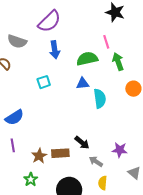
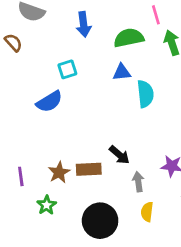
blue semicircle: (14, 117) -> (49, 102), moved
purple line: (13, 145) -> (21, 176), moved
gray arrow: (96, 161) -> (138, 182), turned 48

